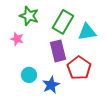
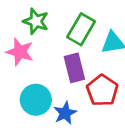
pink star: (17, 39) -> (20, 52), size x1.5
cyan circle: (29, 75) -> (36, 100), size x1.5

